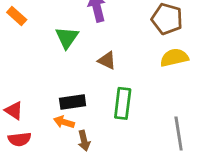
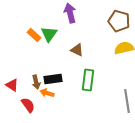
orange rectangle: (17, 16) -> (34, 35), moved
red semicircle: (20, 139) -> (28, 105), moved, turned -119
brown arrow: (84, 141) -> (36, 82), moved

